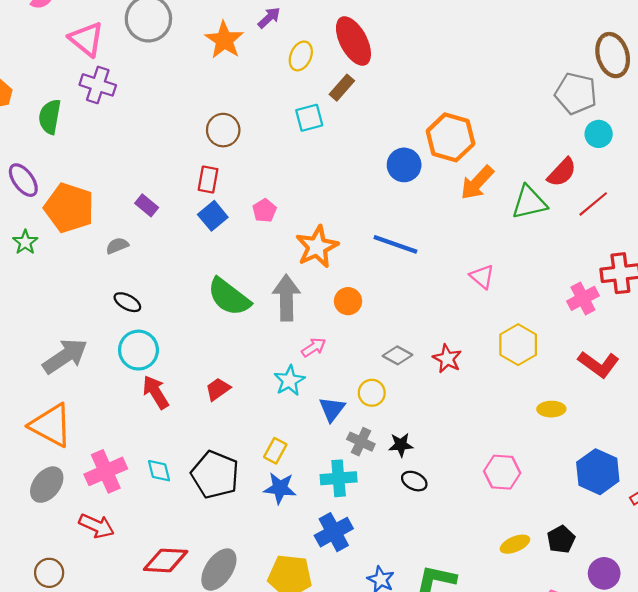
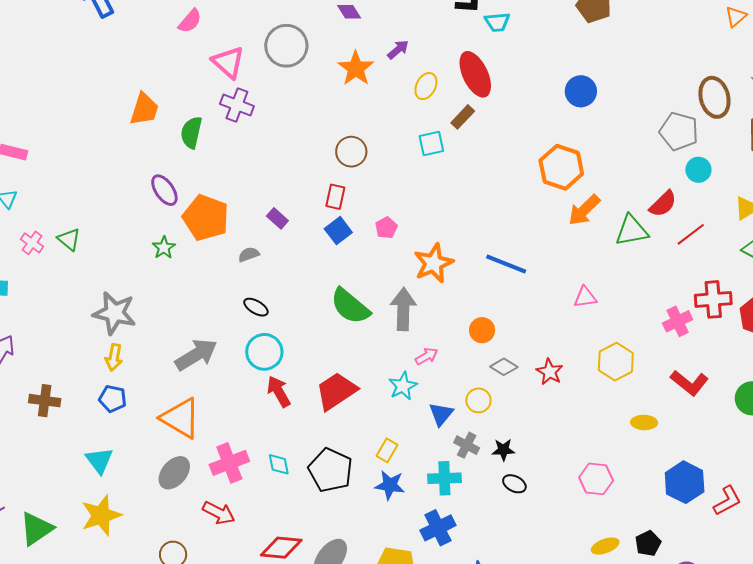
blue circle: (404, 165) -> (581, 91), moved
pink triangle: (482, 277) -> (585, 297), turned -50
orange circle: (348, 301) -> (482, 330), moved
red trapezoid: (218, 389) -> (336, 391), size x1.8

